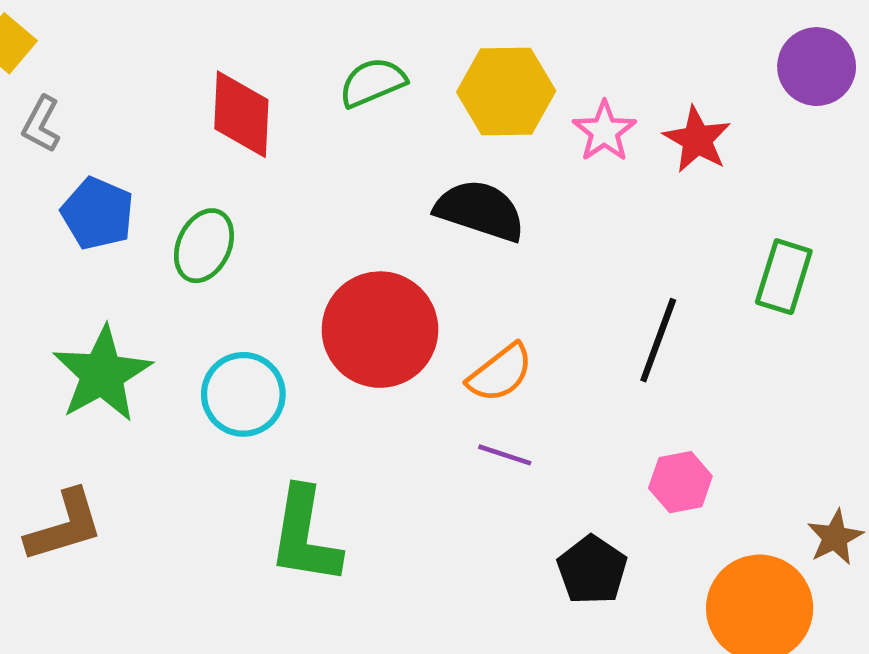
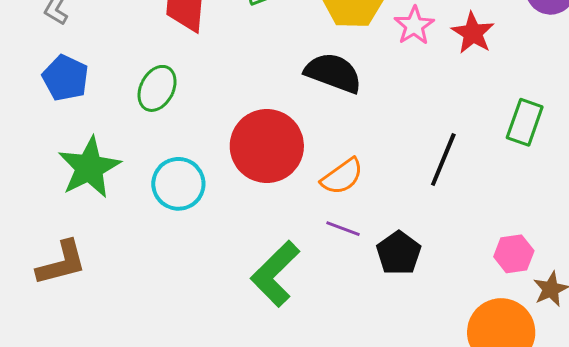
blue pentagon: (98, 214) -> (65, 78), moved
pink hexagon: (680, 482) -> (514, 254), moved
green L-shape: (305, 536) -> (275, 274), moved, turned 34
black pentagon: (592, 570) -> (399, 253), moved

